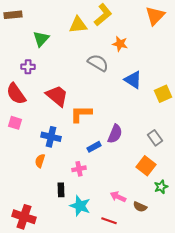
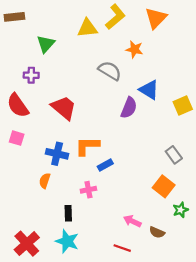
orange triangle: (155, 16) -> (156, 18), moved
orange L-shape: (81, 114) -> (87, 146), moved
purple semicircle: (115, 134) -> (129, 108), moved
cyan star: (80, 206) -> (67, 241), moved
red cross: (24, 217) -> (27, 244), turned 30

